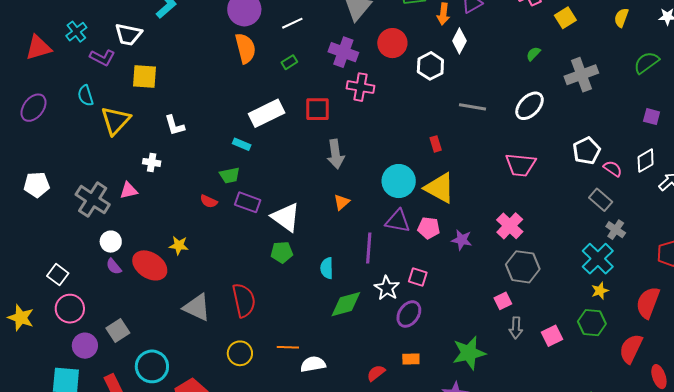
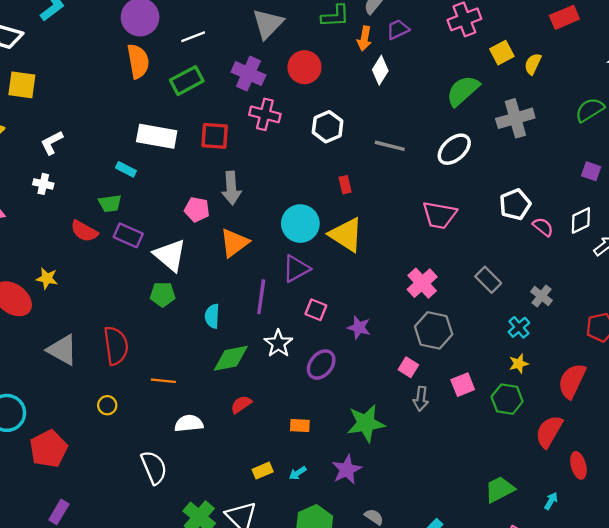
yellow semicircle: (621, 18) -> (533, 64), moved
green semicircle: (533, 54) -> (463, 91), size x2.0
green rectangle: (289, 62) -> (187, 81), size x1.8
white hexagon: (430, 66) -> (328, 127), moved
white rectangle: (267, 113) -> (157, 136), turned 32
white L-shape: (175, 125) -> (52, 143), turned 75
white cross: (152, 162) -> (43, 184), moved
gray rectangle: (601, 200) -> (488, 280), moved
red semicircle: (209, 201) -> (84, 231), size x1.4
orange triangle: (342, 202) -> (234, 243), size x1.6
purple triangle: (398, 221) -> (296, 269), turned -44
pink pentagon: (429, 228) -> (197, 209), moved
purple star: (462, 240) -> (359, 327), moved
cyan cross: (598, 259) -> (519, 327), size x0.6
pink square: (418, 277) -> (316, 310), moved
pink square: (503, 301) -> (408, 367), turned -36
purple ellipse: (409, 314) -> (321, 365), moved
pink square: (552, 336) -> (463, 385), moved
orange line: (288, 347) -> (163, 381), moved
yellow circle: (240, 353) -> (107, 405), size x0.7
red semicircle: (376, 373) -> (241, 404), moved

